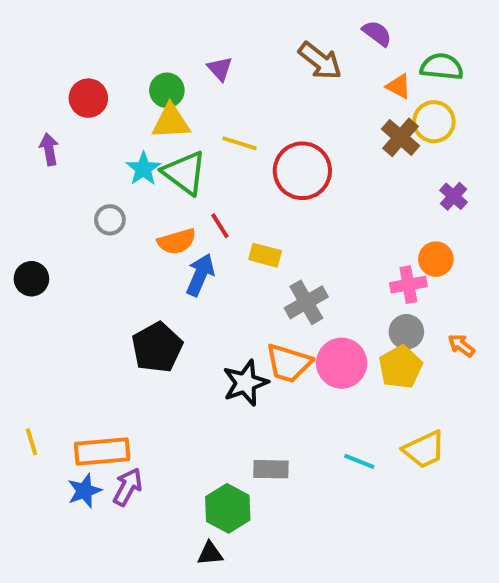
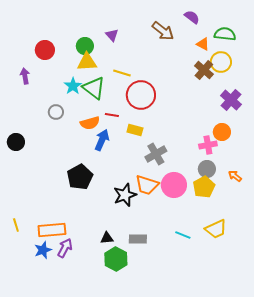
red circle: (302, 171) -> (141, 95), moved
purple cross: (454, 196) -> (231, 100), size x1.5
red line: (220, 226) -> (112, 115), turned -48
black triangle: (210, 554) -> (107, 238), moved

